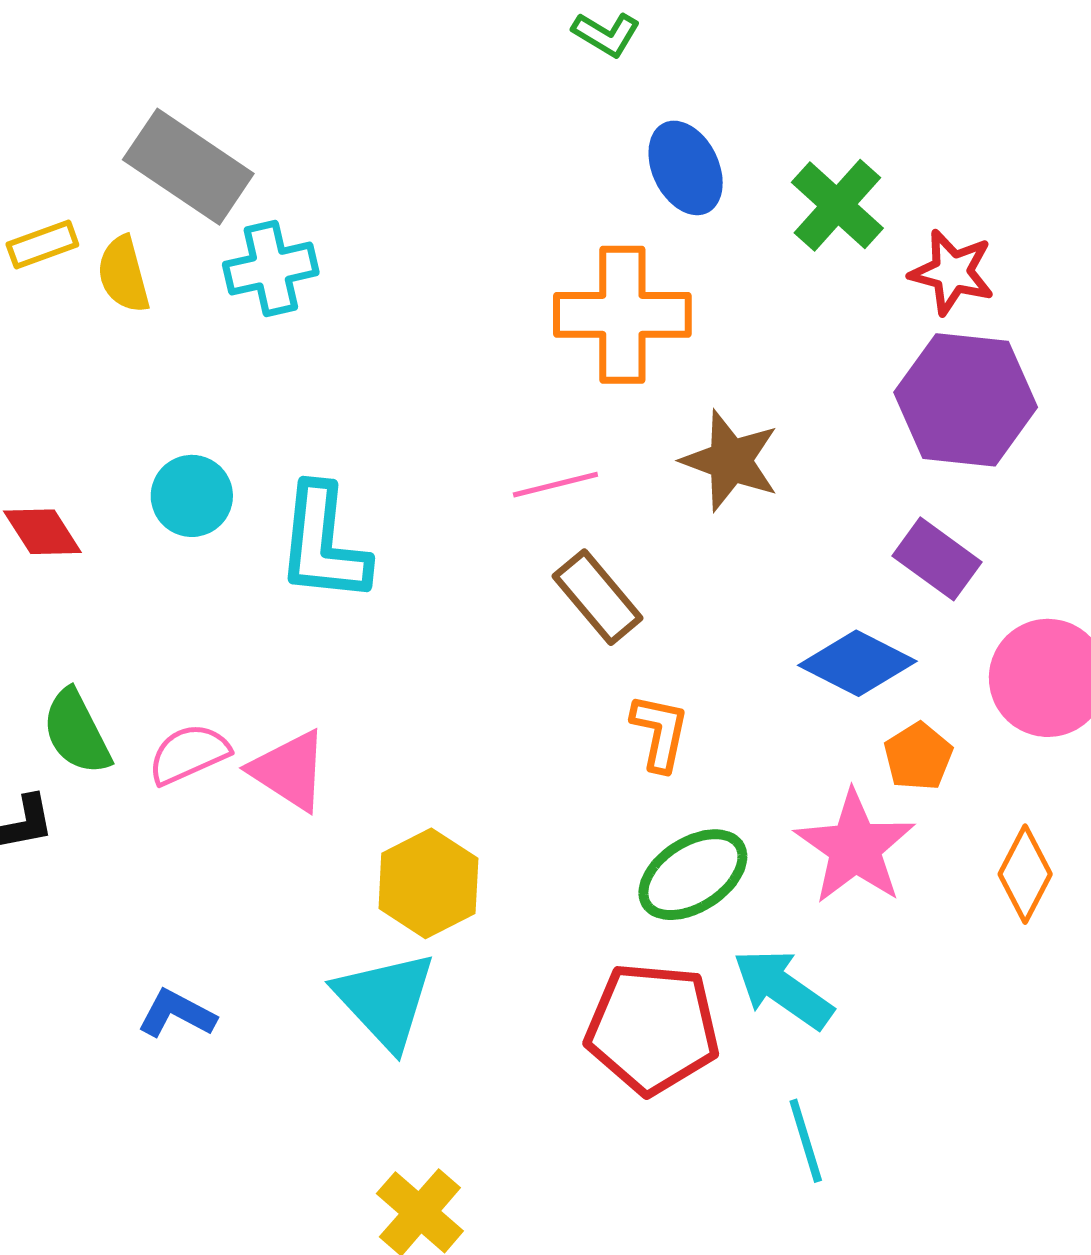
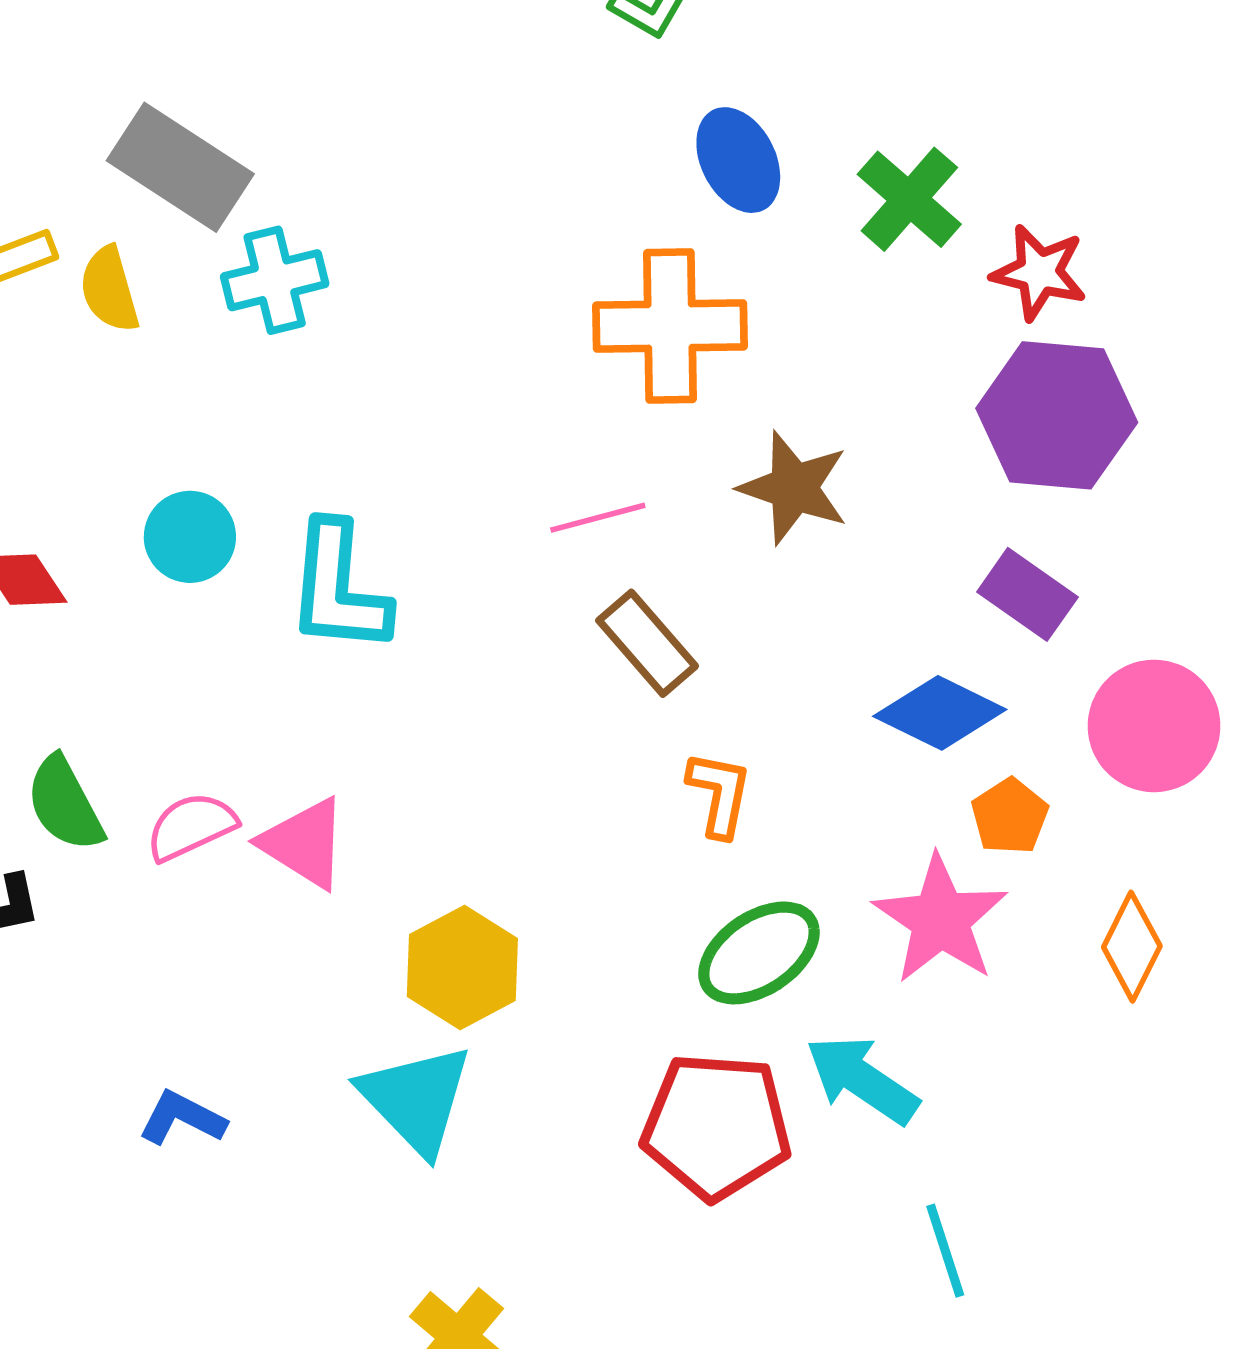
cyan line: (806, 1141) -> (945, 1251), moved

